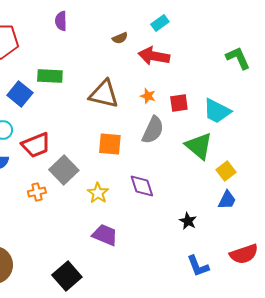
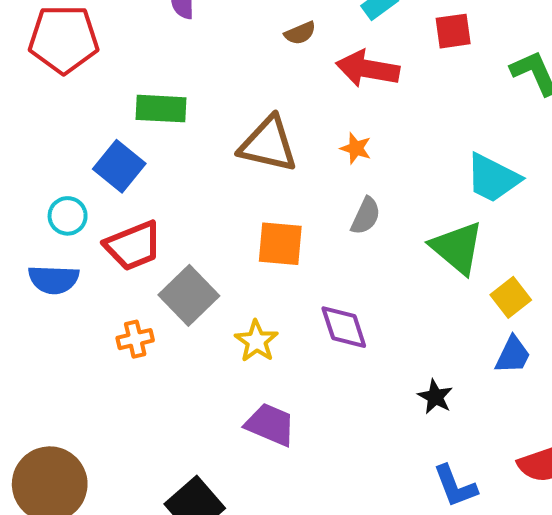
blue square: (20, 94) -> (119, 166), moved
red square: (179, 103) -> (453, 31), moved
gray semicircle: (153, 130) -> (366, 216), size x0.7

